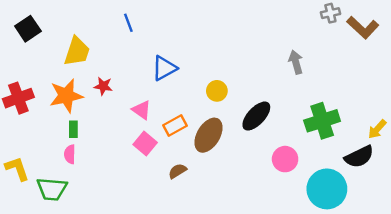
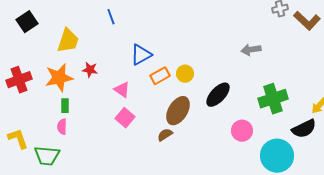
gray arrow: (296, 62) -> (251, 50), turned -84
orange rectangle: (175, 126) -> (160, 76), moved
brown semicircle: (177, 171) -> (165, 135), moved

